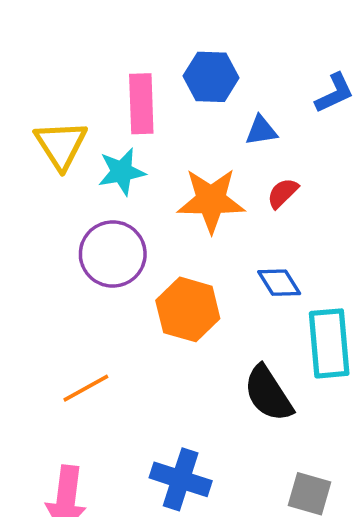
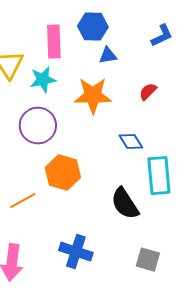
blue triangle: (261, 131) -> (108, 56), moved
red semicircle: (283, 193) -> (148, 92), moved
orange hexagon: (188, 309) -> (63, 173), moved

